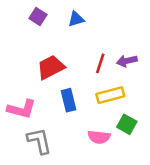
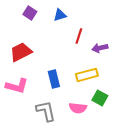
red line: (100, 63) -> (79, 36), moved
red trapezoid: (51, 67) -> (21, 52), moved
gray L-shape: (39, 141) -> (46, 111), moved

